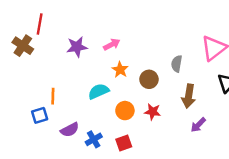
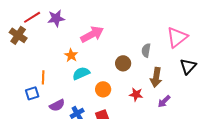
red line: (40, 24) -> (32, 17), turned 48
pink arrow: (112, 44) -> (92, 34), size x1.6
purple star: (77, 47) -> (56, 18), moved
orange star: (120, 70) -> (71, 55), moved
red star: (153, 112) -> (136, 94), moved

